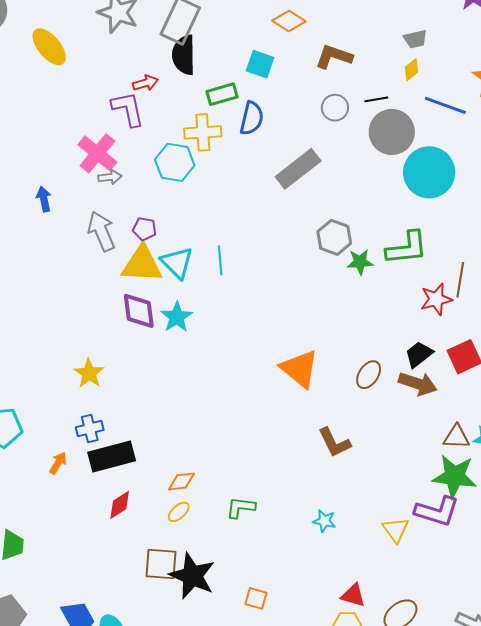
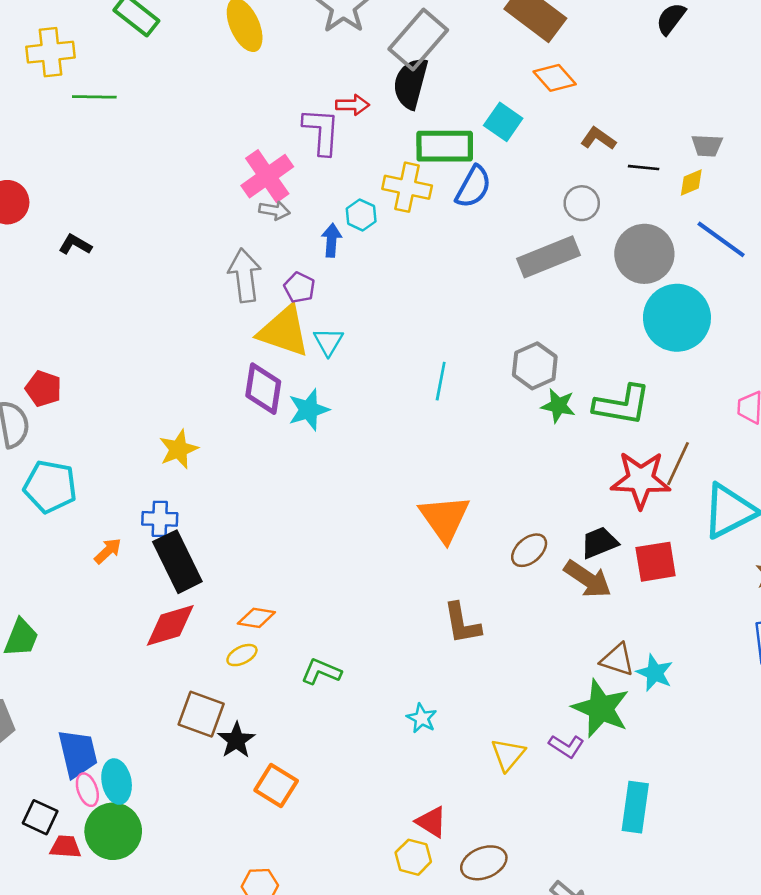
brown L-shape: (334, 57) -> (598, 138), size x0.7
green rectangle: (222, 94) -> (445, 146), size x1.4
black line: (376, 99) -> (644, 168), moved
cyan hexagon: (175, 162) -> (361, 215), size x0.6
gray rectangle: (298, 169) -> (548, 257), moved
blue arrow: (44, 199) -> (332, 240), moved
cyan line: (220, 260) -> (441, 381), moved
cyan triangle: (177, 263) -> (328, 342), size x0.7
red star: (436, 299) -> (641, 480), size x1.4
black rectangle: (112, 456) -> (177, 562), turned 63
red diamond: (120, 505) -> (170, 625), size x1.4
purple L-shape: (437, 511) -> (566, 746), size x0.6
black star: (192, 576) -> (236, 740), size x0.6
orange square: (256, 598) -> (276, 786), moved, size x1.4

